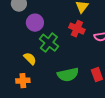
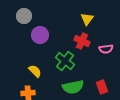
green cross: (49, 43) -> (65, 61), moved

